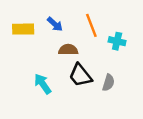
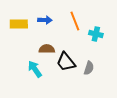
blue arrow: (55, 24) -> (45, 20), turned -40
brown semicircle: (68, 50) -> (47, 49), moved

